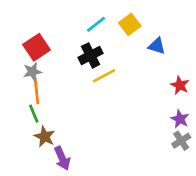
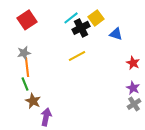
red square: (36, 47) -> (27, 20), moved
black cross: (91, 55) -> (81, 28), moved
purple arrow: (62, 158) -> (46, 117), turned -144

